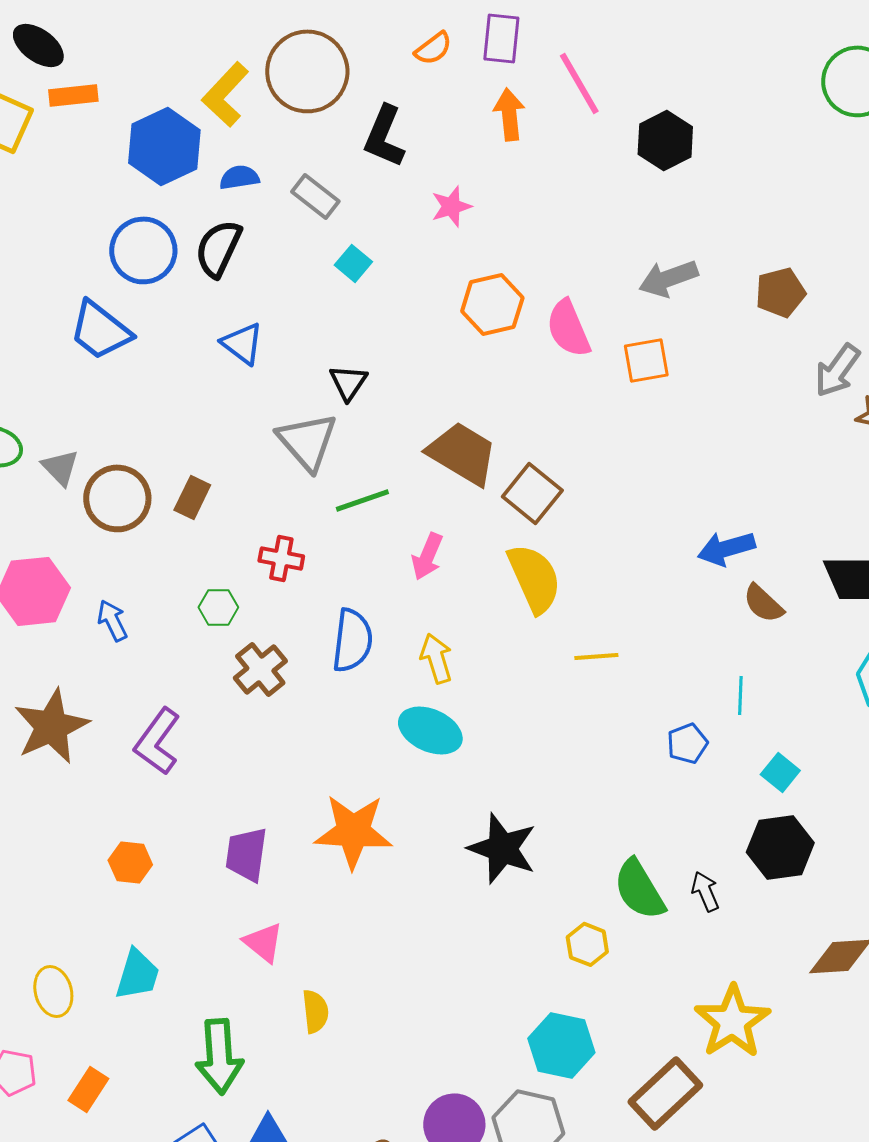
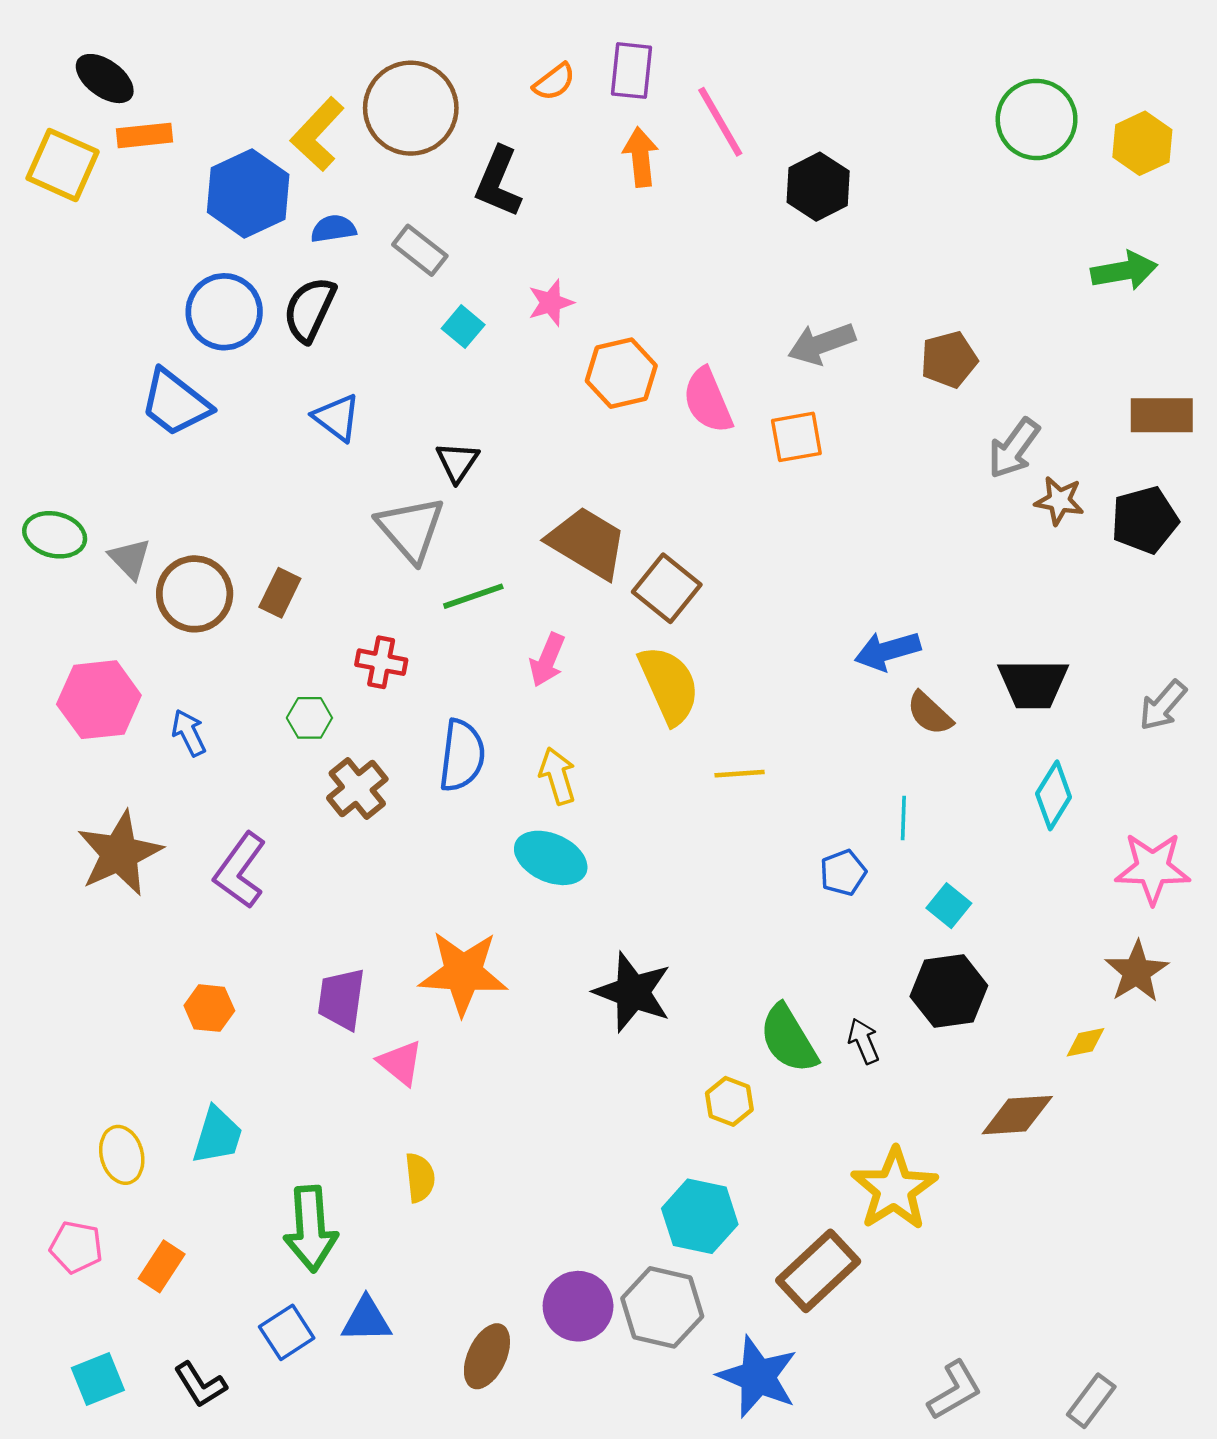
pink star: (451, 206) -> (551, 303), moved
pink triangle: (263, 942) -> (401, 1063), moved

